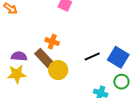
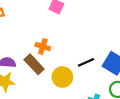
yellow circle: (58, 70) -> (62, 77), moved

